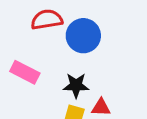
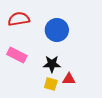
red semicircle: (47, 20) -> (19, 19), moved

